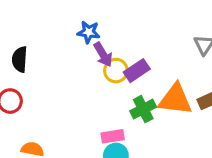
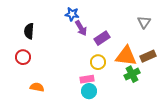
yellow circle: (116, 71) -> (98, 62), moved
green cross: (143, 109) -> (132, 74), moved

